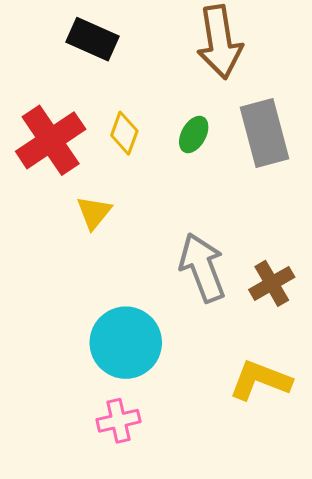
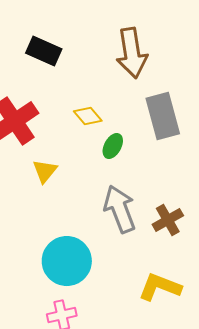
yellow diamond: (124, 133) -> (88, 116), moved, turned -60
green ellipse: (194, 135) -> (113, 146), moved

